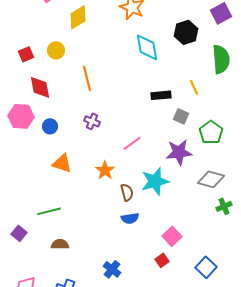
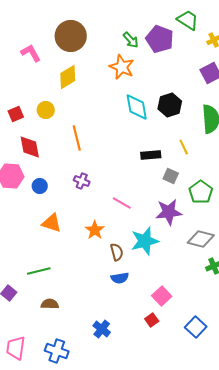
black hexagon: (186, 32) -> (170, 105), moved
pink line: (132, 143) -> (122, 203), turned 66

